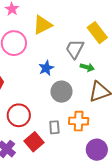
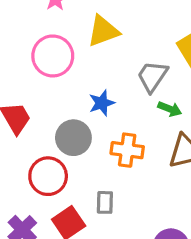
gray circle: (61, 92) -> (73, 138), moved
orange cross: (79, 121) -> (127, 150), moved

